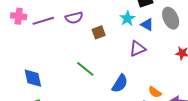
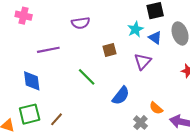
purple line: (43, 21) -> (48, 50), moved
brown square: (99, 32) -> (109, 50), moved
purple triangle: (137, 49) -> (143, 61), turned -30

